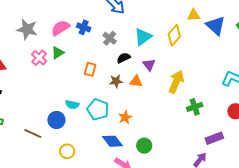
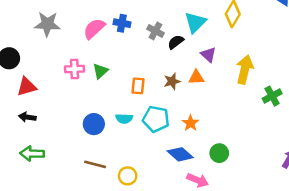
gray star: (27, 29) -> (47, 24), moved
green triangle: (58, 53) -> (100, 71), moved
pink cross: (39, 58) -> (75, 69), turned -35
black semicircle: (124, 58) -> (176, 42), moved
orange rectangle: (90, 69) -> (138, 86), moved
blue circle: (56, 120) -> (94, 124), moved
brown line: (33, 134) -> (95, 164), moved

